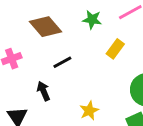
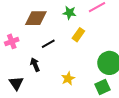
brown diamond: (45, 27) -> (36, 18), turned -50
yellow rectangle: (115, 49) -> (78, 35), moved

